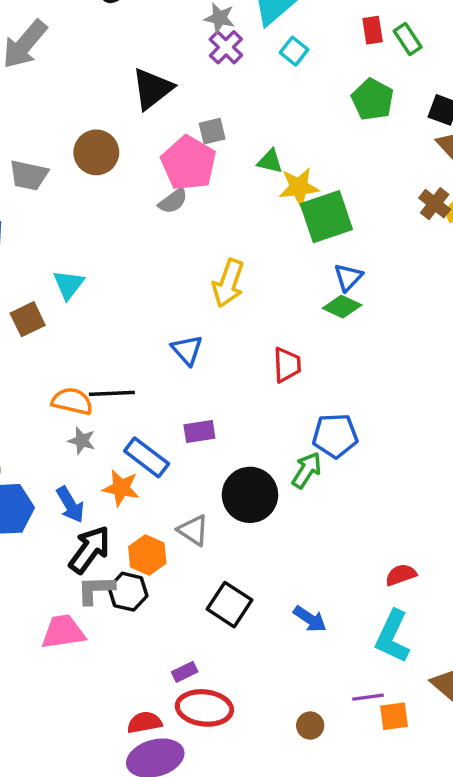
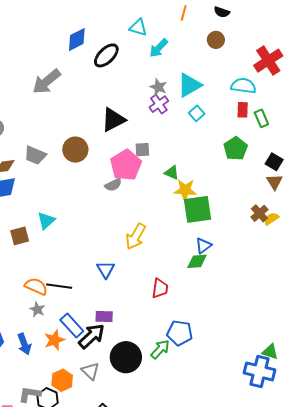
green diamond: (342, 307) -> (197, 261), turned -40
orange star: (121, 488) -> (54, 340), turned 30
black arrow: (90, 550) -> (92, 336), moved

